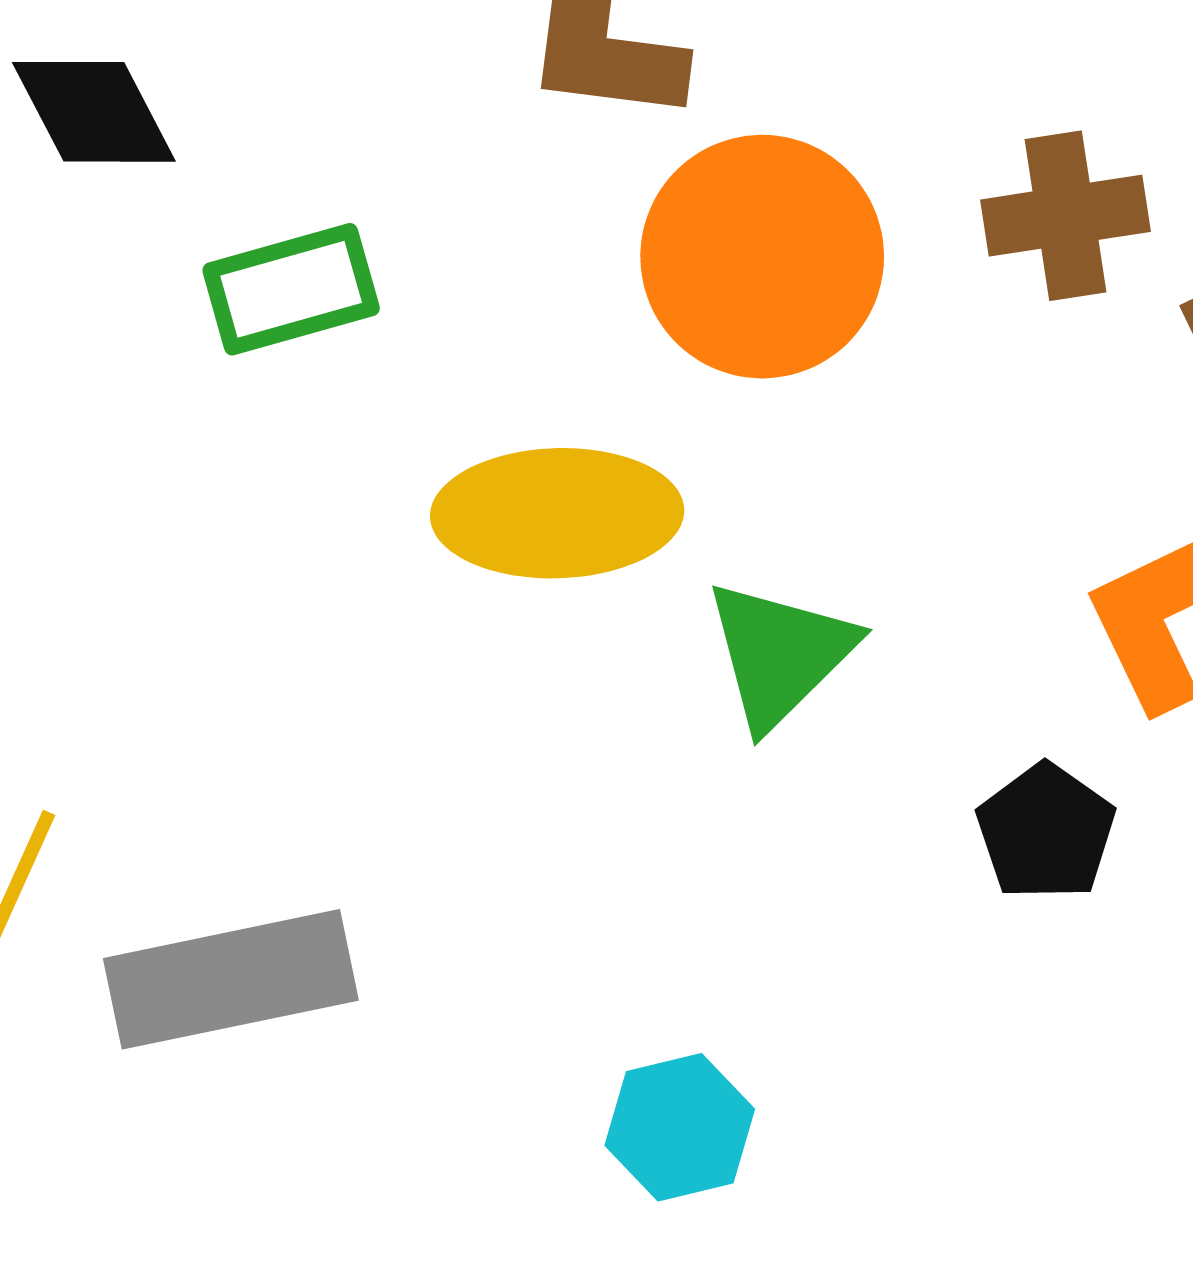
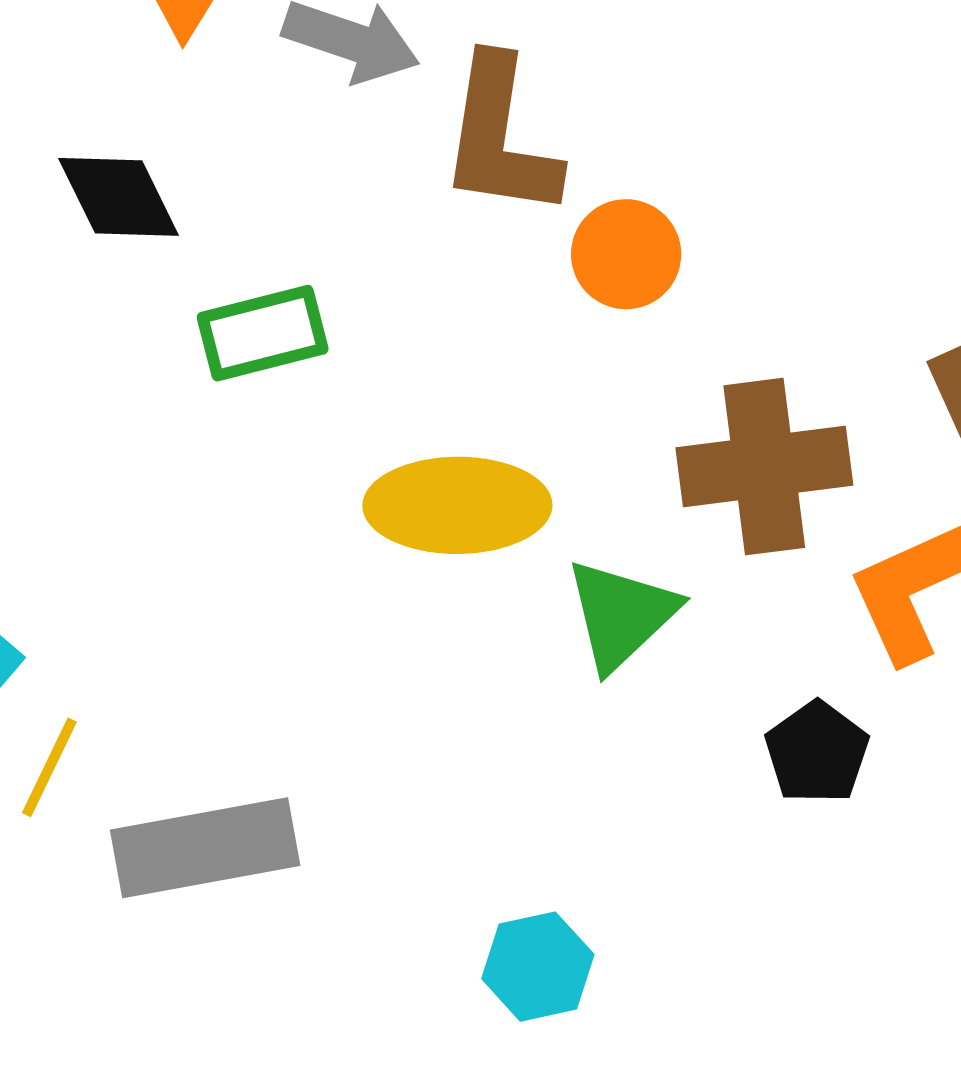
brown cross: (1065, 216) -> (764, 467), moved, size x1.4
orange circle: (762, 257) -> (626, 254), moved, size x0.6

